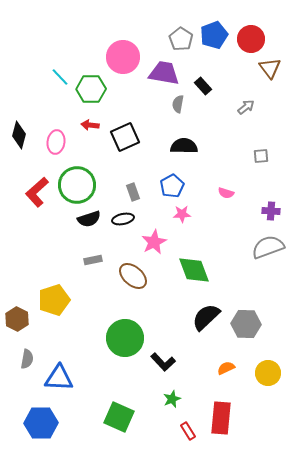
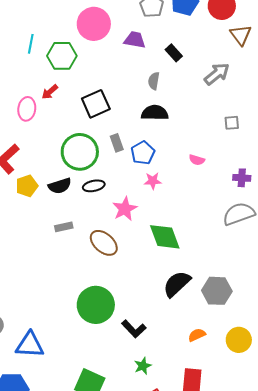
purple trapezoid: (164, 73) -> (135, 40), size x0.7
cyan line: (60, 77) -> (31, 44), turned 54
gray semicircle: (178, 104) -> (154, 81), moved
gray arrow: (246, 107) -> (217, 74), size x1.5
red arrow: (90, 125) -> (50, 92), moved, turned -48
green circle: (77, 185) -> (80, 152), moved
gray rectangle: (133, 192) -> (117, 143), moved
yellow pentagon: (54, 300) -> (27, 186), moved, size x0.7

